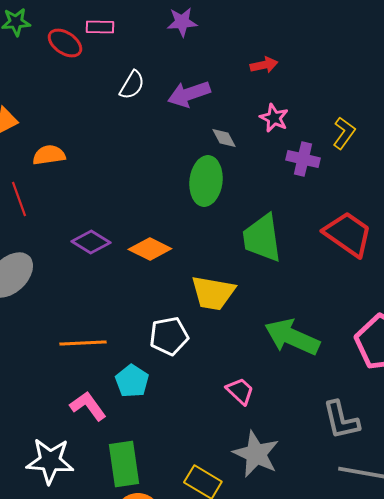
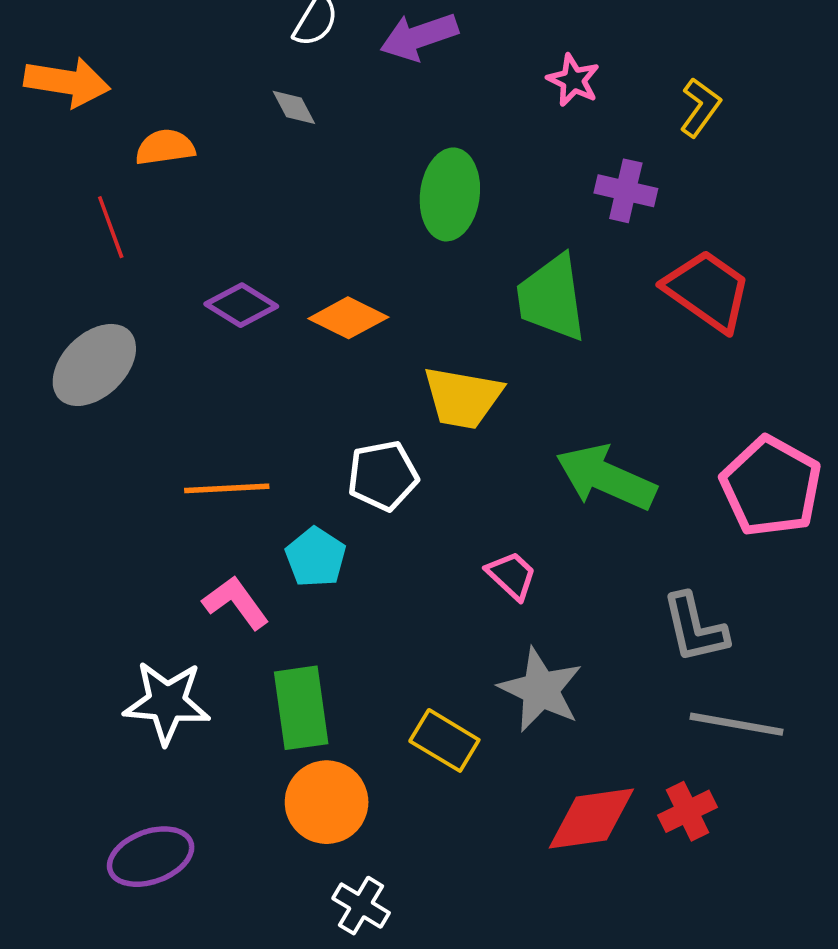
gray diamond: (224, 138) -> (294, 107), moved
purple cross: (303, 159) -> (626, 191), moved

